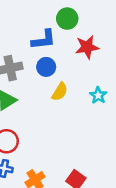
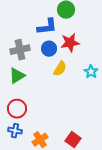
red star: (87, 47) -> (70, 43), moved

